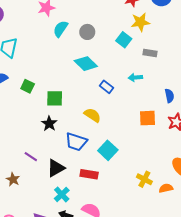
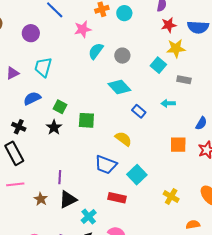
blue semicircle: (169, 96) -> (201, 123), turned 40
black star: (49, 124) -> (54, 127), moved
purple line: (31, 157) -> (60, 177), turned 56
black triangle: (56, 168) -> (68, 199), moved
yellow cross: (144, 179) -> (171, 197), moved
orange semicircle: (166, 188) -> (193, 225), moved

